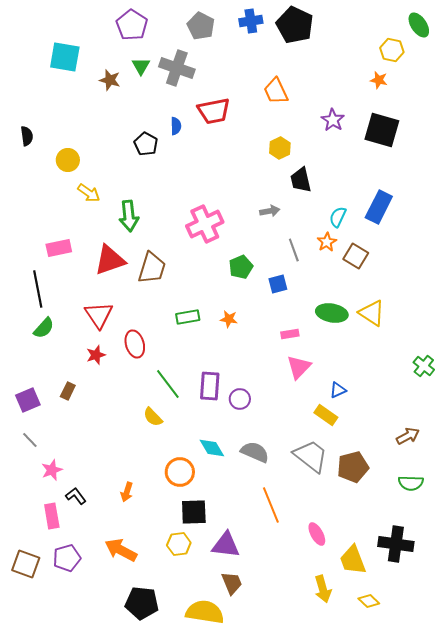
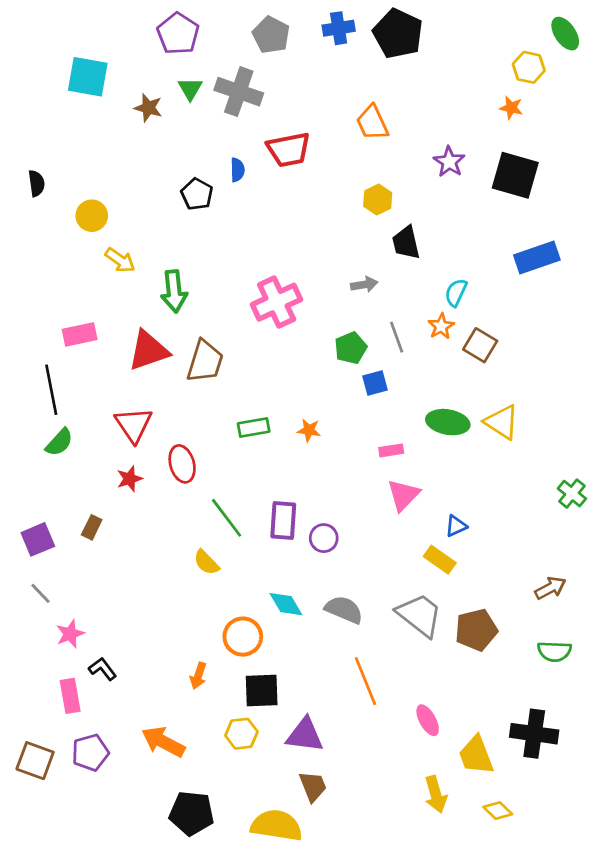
blue rectangle: (379, 207) -> (537, 258), moved, turned 44
green pentagon: (241, 267) -> (351, 348), moved
orange arrow: (127, 492) -> (198, 676), moved

